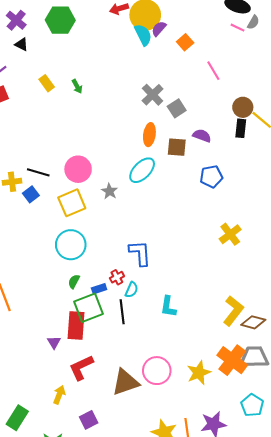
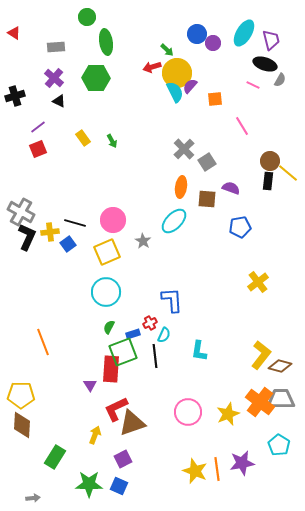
pink line: (238, 28) -> (253, 85), moved
orange square: (185, 42) -> (215, 99), turned 35
brown triangle: (125, 382) -> (132, 423), moved

